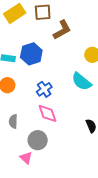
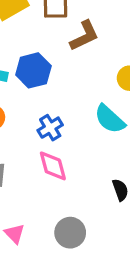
gray circle: (38, 140) -> (70, 233), moved

